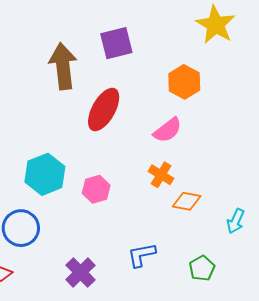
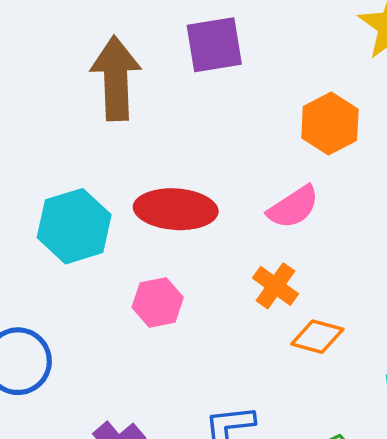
red ellipse: (104, 110) -> (176, 209), moved, turned 60
cyan hexagon: (45, 174) -> (74, 226), moved

